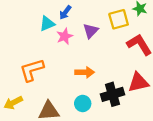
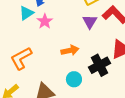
purple triangle: (91, 31) -> (90, 22), moved

